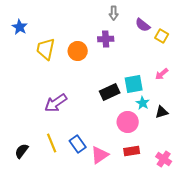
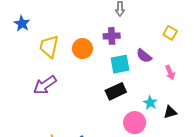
purple semicircle: (143, 25) -> (144, 56), moved
pink arrow: (162, 74) -> (170, 72), turned -72
cyan square: (134, 84) -> (120, 64), moved
purple arrow: (56, 103) -> (45, 85), moved

